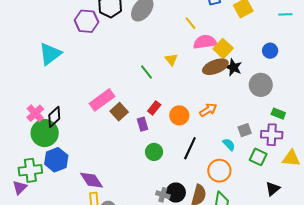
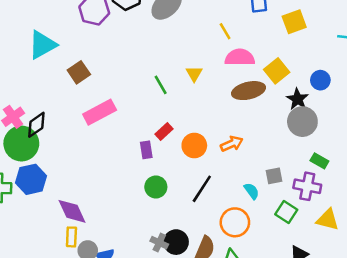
yellow square: (223, 49) -> (277, 71), moved
black star: (233, 67) -> (298, 99), moved
brown square: (119, 112) -> (79, 72), moved

